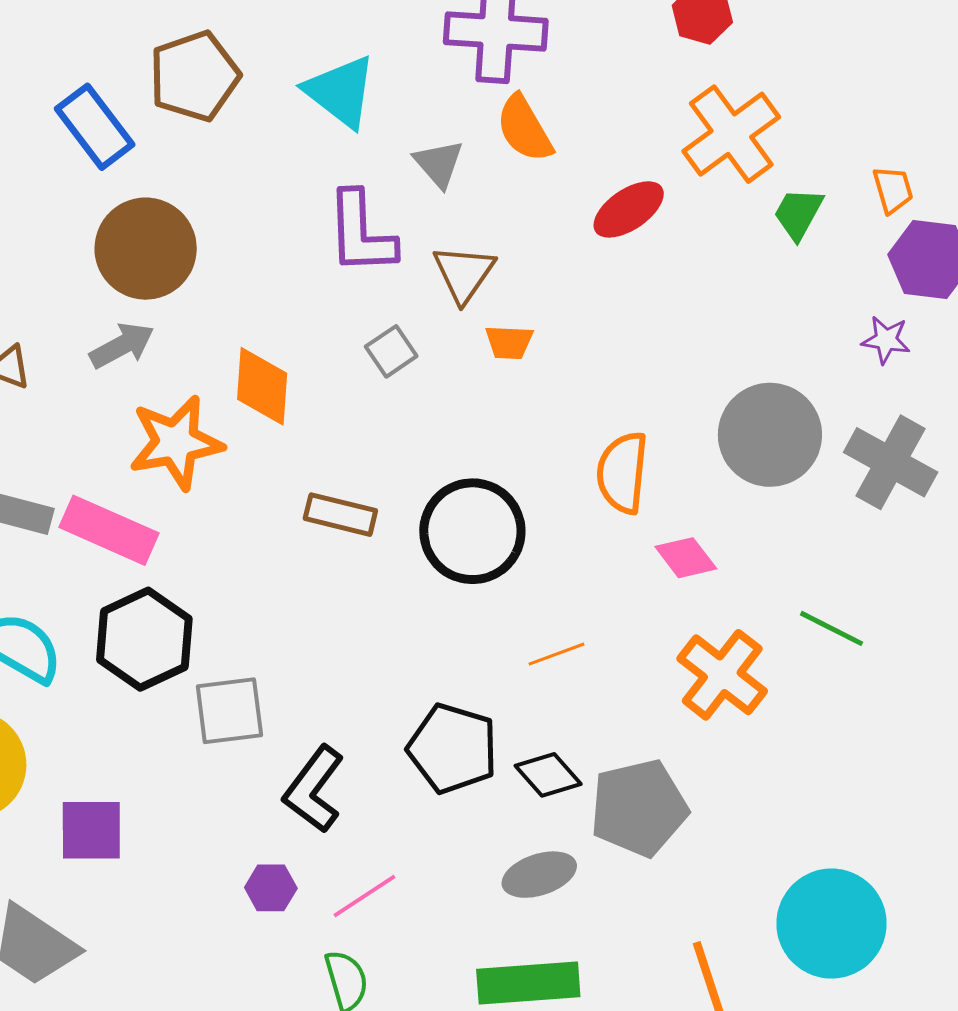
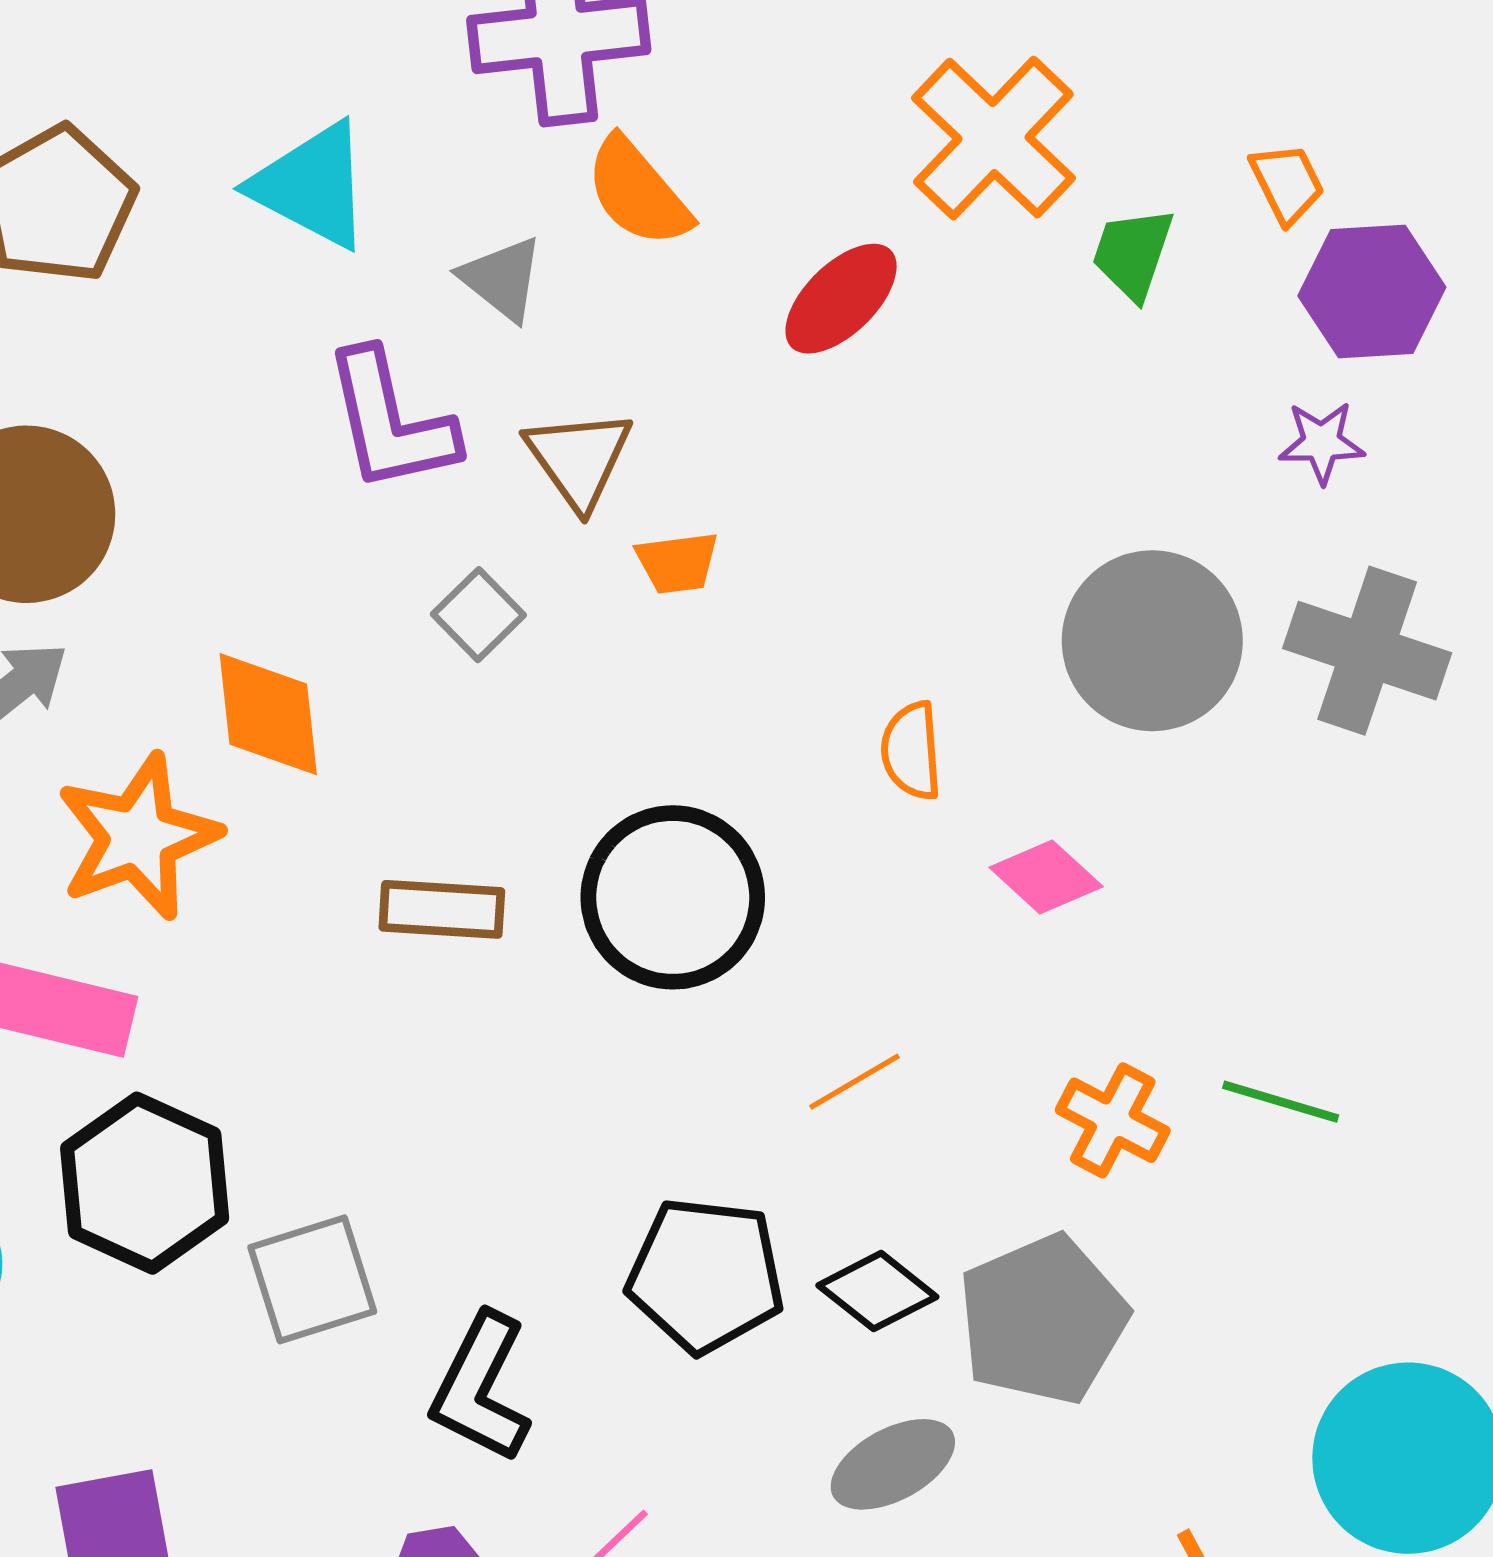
orange semicircle: (622, 473) -> (911, 751), size x0.7
green line: (831, 628) -> (1281, 1102), moved
orange cross: (722, 675) -> (1113, 1120), moved, size x0.7

